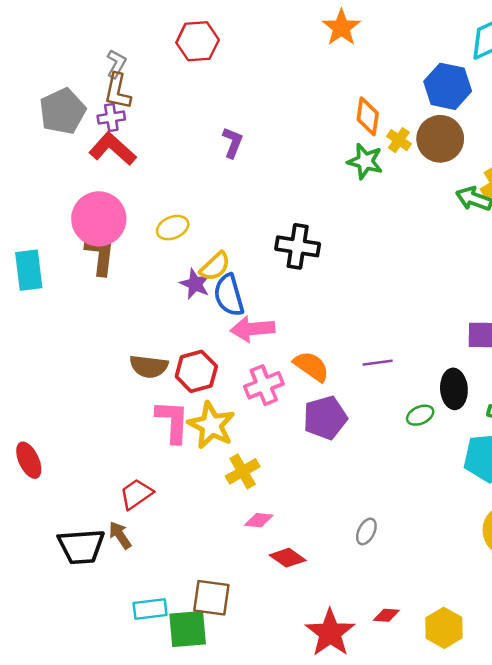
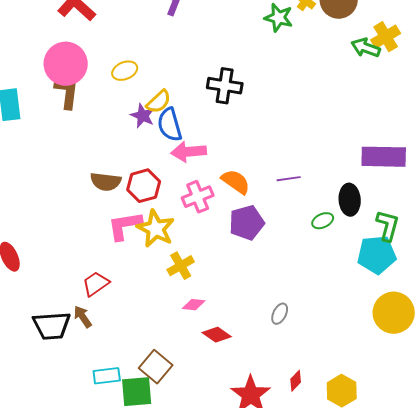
pink L-shape: (173, 421) -> (125, 226), turned -102
brown square: (211, 598) -> (156, 367), turned 32
red diamond: (386, 615) -> (296, 381), turned -50

